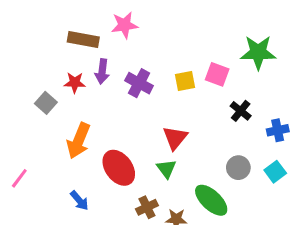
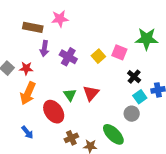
yellow square: (185, 81) -> (98, 56), turned -32
red star: (75, 83) -> (26, 68), moved
green triangle: (166, 169) -> (70, 95), moved
cyan square: (275, 172) -> (140, 97), moved

